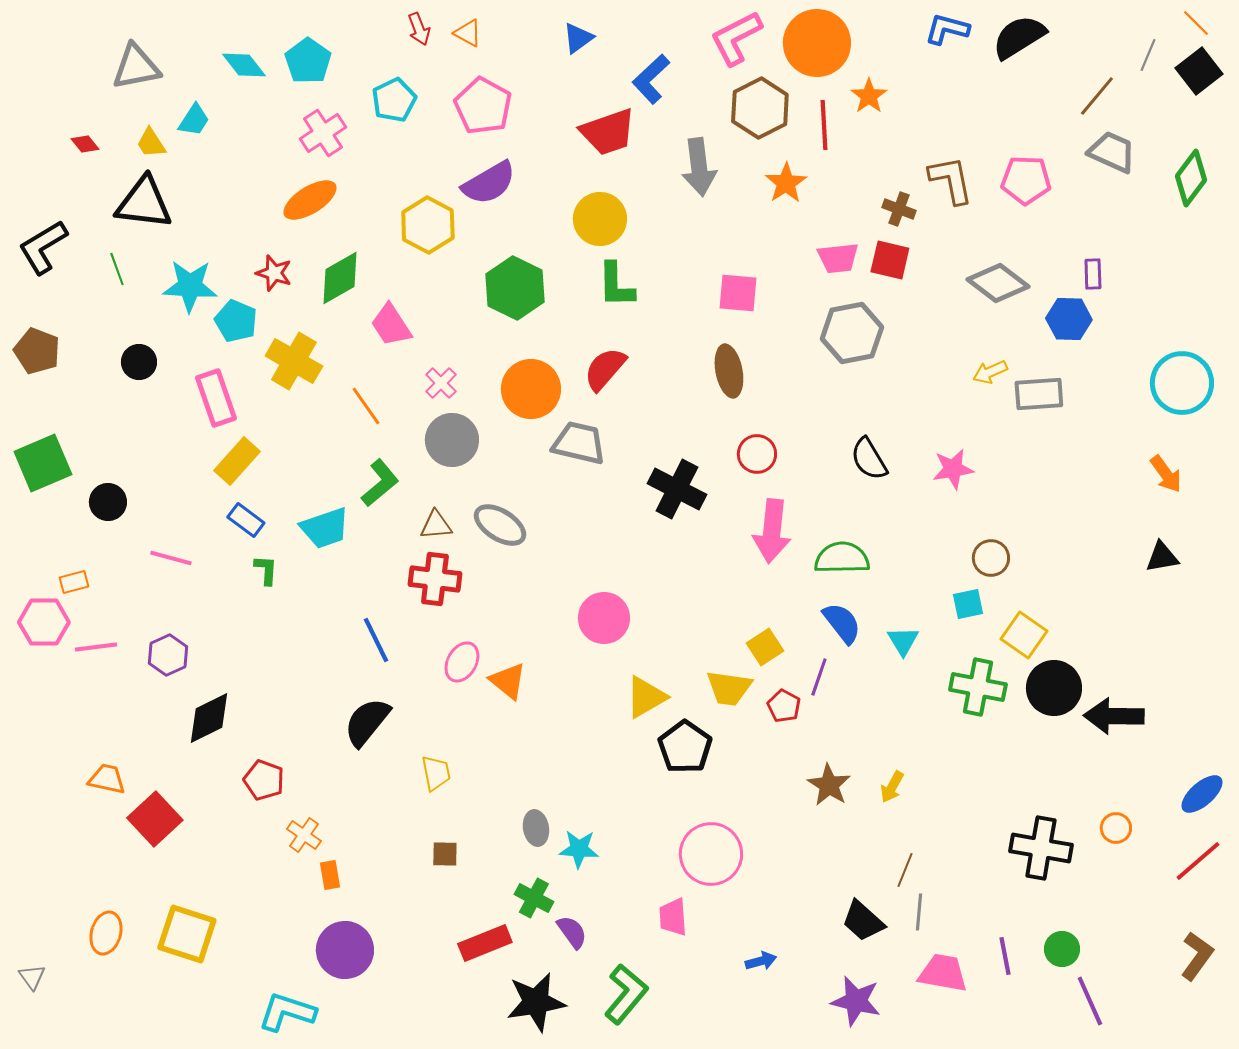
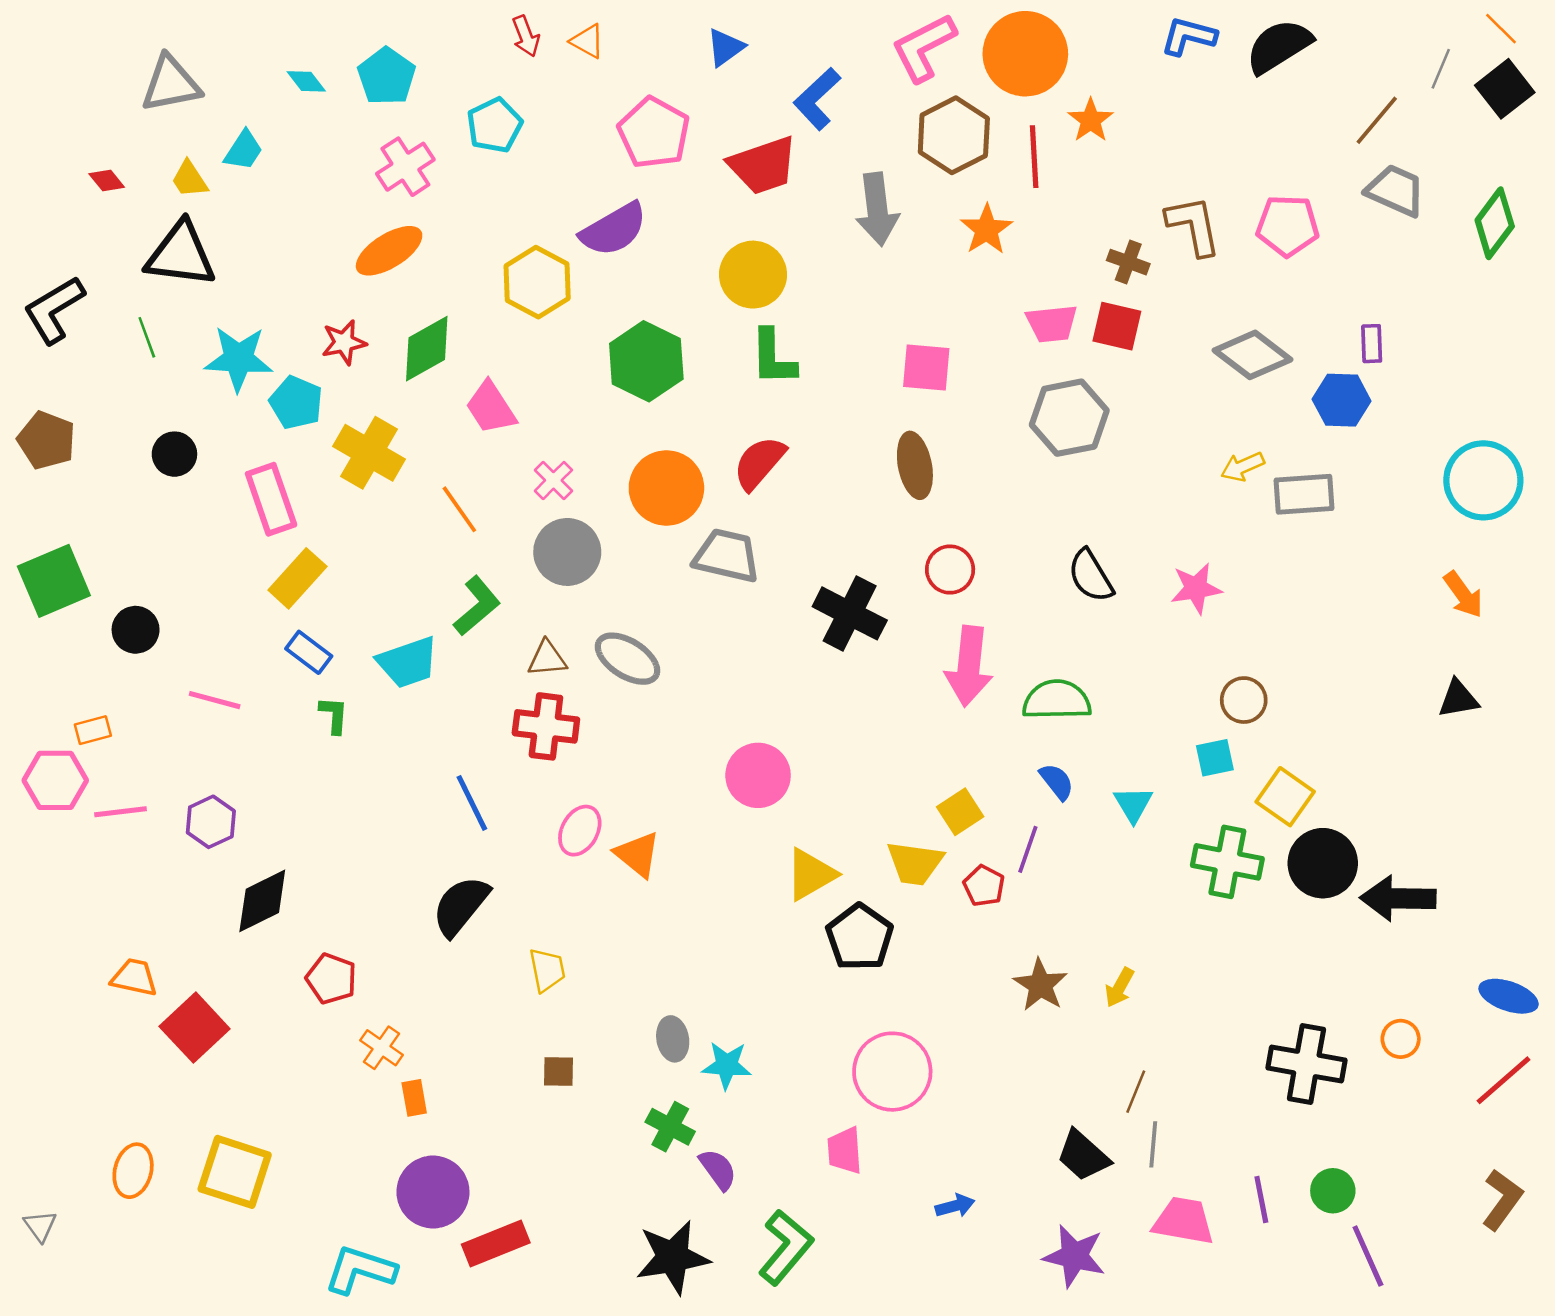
cyan diamond: (244, 65) -> (306, 81), size x0.7
pink pentagon: (483, 106) -> (654, 133), moved
red star: (274, 273) -> (344, 342), turned -30
blue semicircle: (842, 623) -> (1057, 782), size x0.7
blue ellipse: (1202, 794) -> (1509, 996), turned 60
red rectangle: (485, 943) -> (496, 1243), moved

